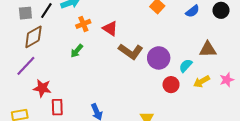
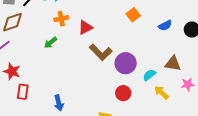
red triangle: (110, 28) -> (85, 27), turned 49
pink star: (227, 80) -> (188, 84), moved
yellow arrow: (202, 81) -> (162, 92), turned 63
red circle: (171, 85) -> (123, 93), moved

